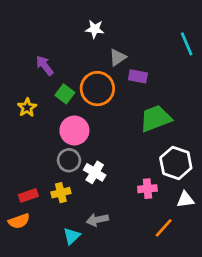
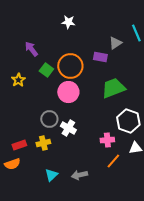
gray triangle: (118, 57) -> (115, 43), moved
pink circle: (74, 130) -> (68, 92), moved
gray arrow: (97, 220) -> (79, 175), moved
orange line: (164, 228) -> (113, 161), moved

